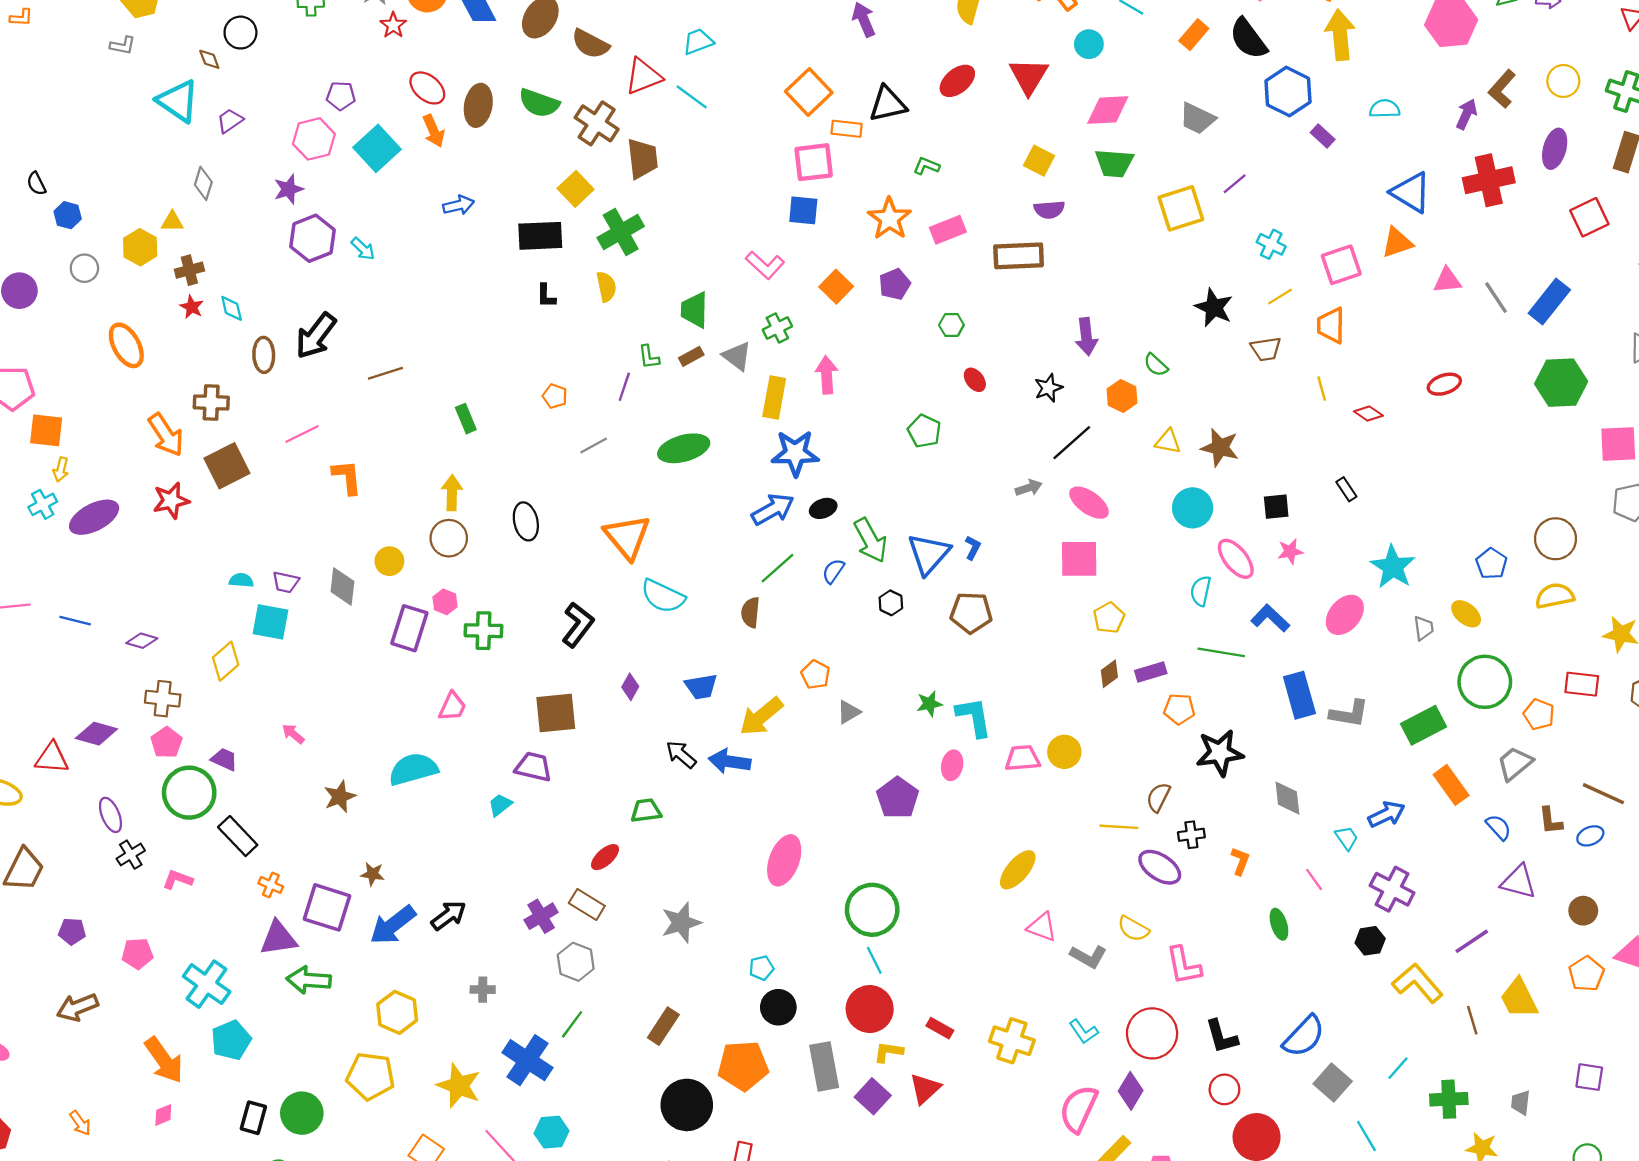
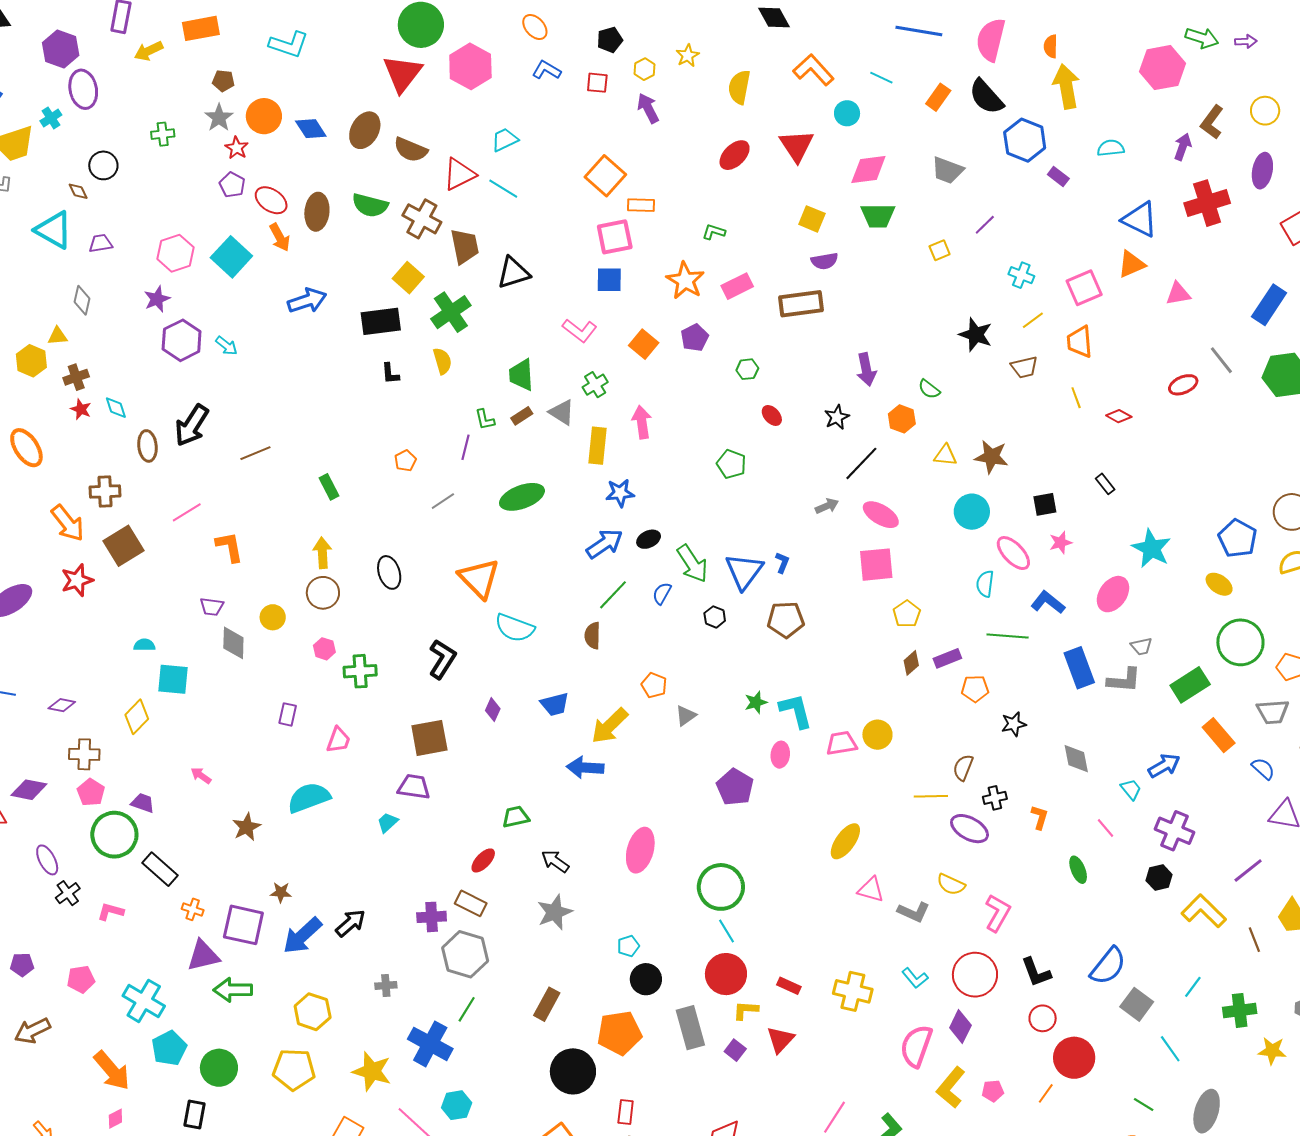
purple pentagon: (341, 96) -> (232, 185), moved, turned 30
black triangle: (888, 104) -> (513, 273), moved
purple trapezoid: (230, 121) -> (101, 243), turned 30
blue arrow: (459, 205) -> (307, 301), size x1.4
yellow square: (1181, 208) -> (940, 250), size x0.5
gray line: (1496, 298) -> (1221, 360), moved
orange pentagon: (555, 396) -> (405, 461), turned 30
blue star: (795, 453) -> (620, 493), size x0.7
blue pentagon: (1491, 564) -> (1238, 538), size x1.4
purple trapezoid: (286, 582) -> (212, 607), moved
purple rectangle: (409, 628) -> (288, 714), moved, size x0.6
gray trapezoid: (1424, 628) -> (1141, 646), moved, turned 90
black star: (1220, 753) -> (1014, 724), size x0.6
black arrow: (681, 755) -> (555, 861), moved
gray trapezoid: (1515, 764) -> (1273, 712), turned -140
purple cross: (541, 916) -> (432, 917), turned 32
gray hexagon: (576, 962) -> (465, 954), size x1.4
pink L-shape: (1184, 966) -> (998, 913), turned -135
purple square: (873, 1096) -> (735, 1050), size x0.7
green circle: (302, 1113) -> (219, 1068), moved

